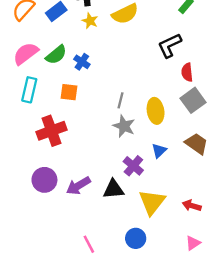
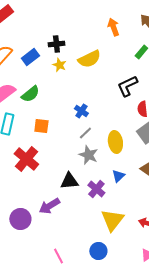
blue cross: (82, 62) -> (81, 111), moved
gray line: (120, 100) -> (85, 133), turned 32
red cross: (51, 131) -> (26, 159), turned -30
purple circle: (44, 180) -> (20, 219), moved
black triangle: (113, 189) -> (69, 181), moved

